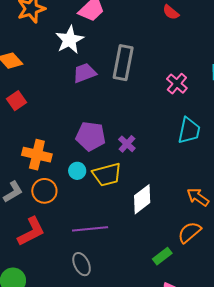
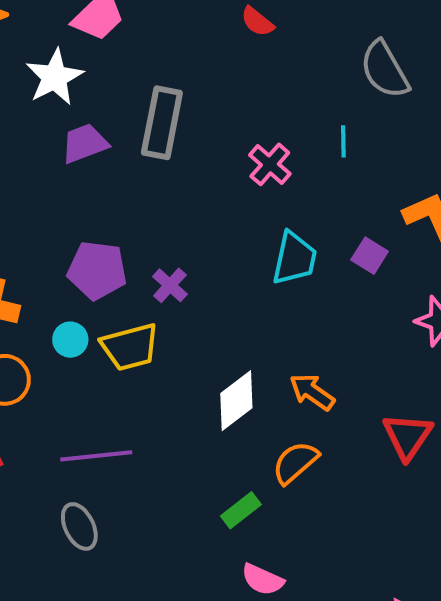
white diamond: (142, 199) -> (236, 401), moved

